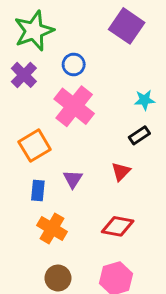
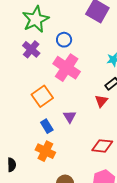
red triangle: (121, 172) -> (101, 101), moved
blue rectangle: (38, 190) -> (47, 126), turned -32
orange cross: (52, 229) -> (45, 151), moved

